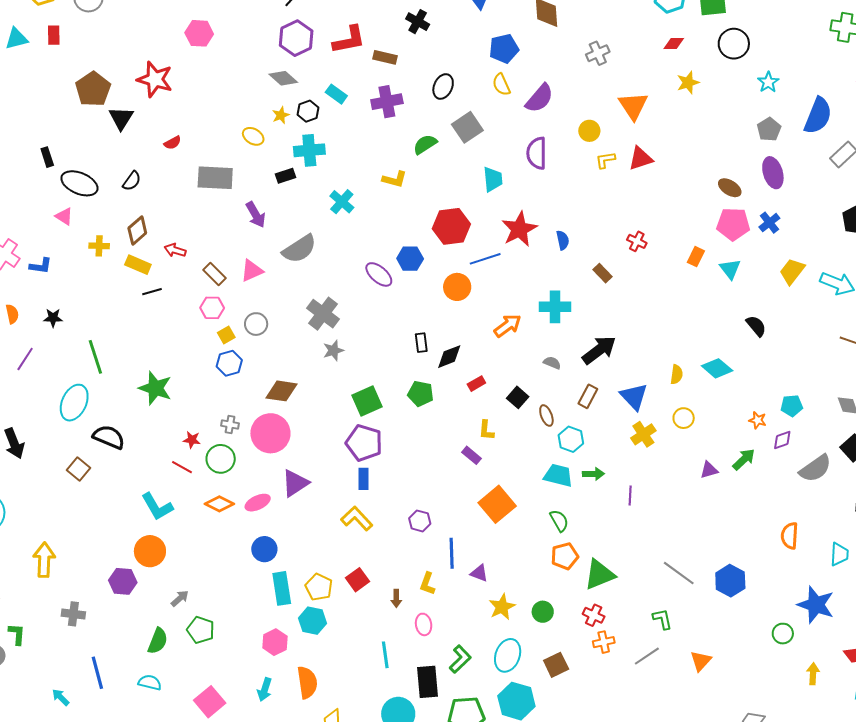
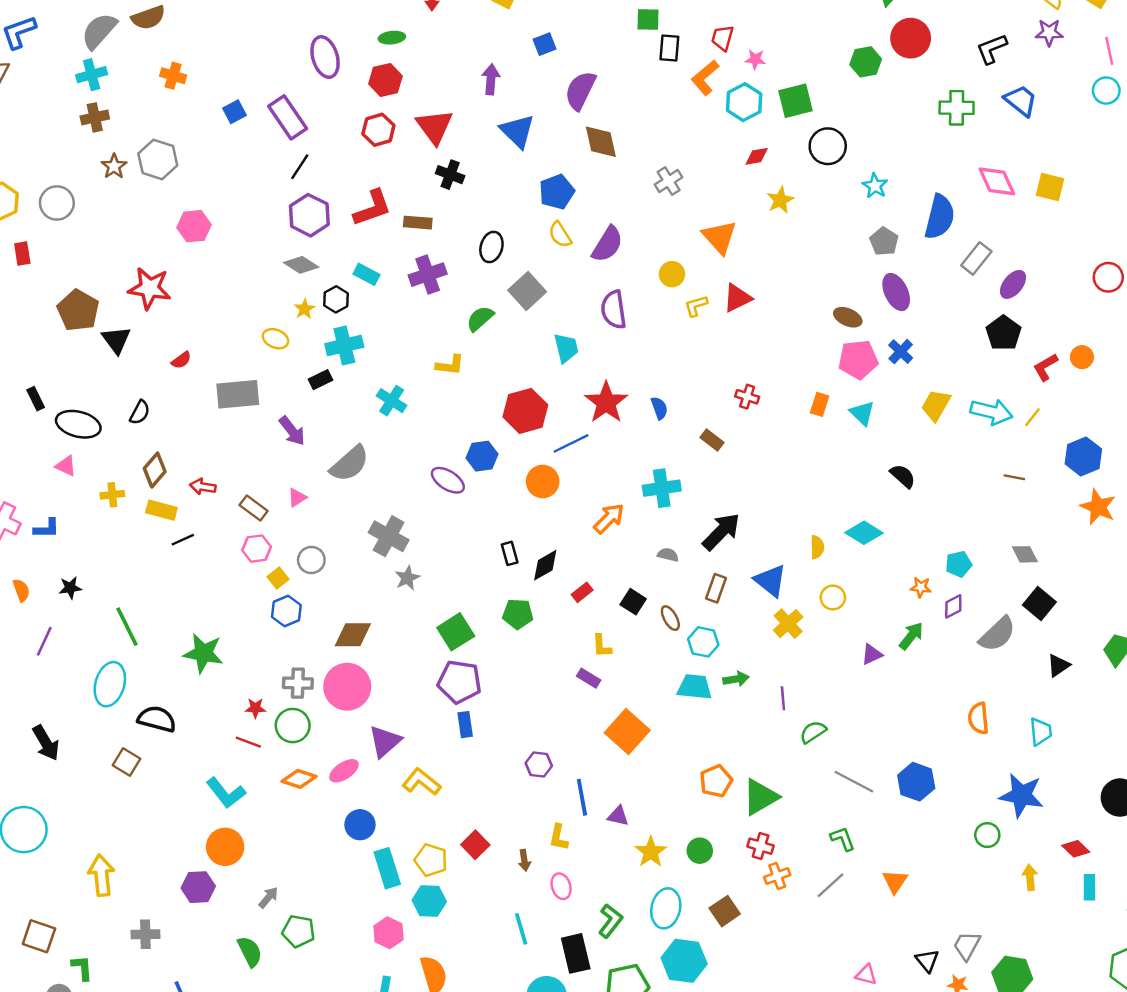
pink triangle: (252, 271) -> (297, 498), size x0.7
gray cross: (230, 424) -> (298, 683), size x1.4
yellow L-shape: (357, 519) -> (421, 782), moved
green semicircle: (559, 521) -> (813, 732), moved, turned -85
green semicircle: (158, 641) -> (250, 952), turned -40

